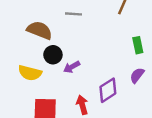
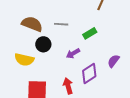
gray line: (74, 14) -> (61, 24), moved
green rectangle: (138, 45) -> (90, 33), moved, turned 72
purple arrow: (72, 67) -> (73, 53), moved

